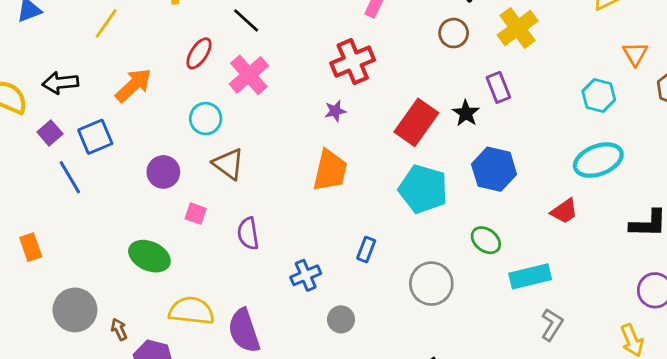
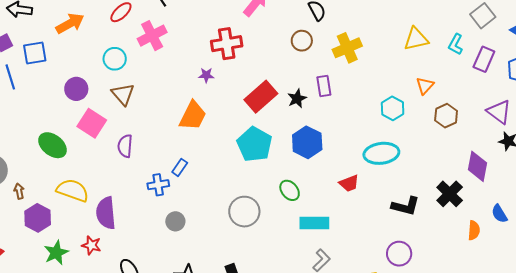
pink square: (196, 214) -> (92, 123), size x1.8
blue rectangle: (366, 250) -> (180, 167), moved

